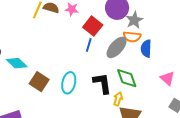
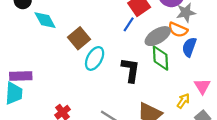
green diamond: (127, 78) -> (161, 58), moved
brown square: (39, 82) -> (79, 38), moved
yellow arrow: (118, 99) -> (183, 101), moved

